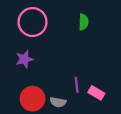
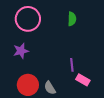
purple line: (77, 85) -> (72, 65), moved
gray semicircle: (58, 102) -> (50, 88), turned 48

